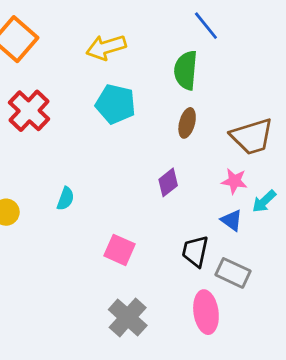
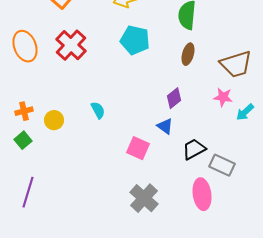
cyan semicircle: (65, 199) -> (98, 110), turned -48
blue triangle: (232, 220) -> (165, 126), moved
black trapezoid: (195, 251) -> (194, 149), turned 50

